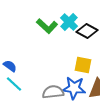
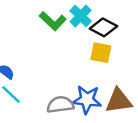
yellow square: (83, 65) -> (101, 53), moved

